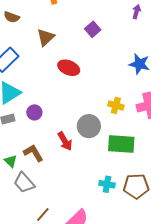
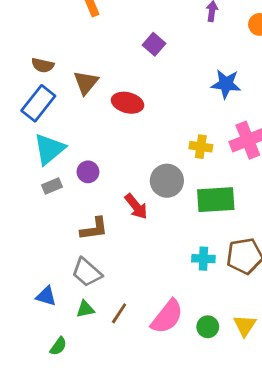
brown semicircle: (12, 17) -> (43, 65), moved
brown triangle: (46, 37) -> (86, 83), moved
brown L-shape: (33, 153) -> (94, 229), turned 120
green triangle: (11, 161) -> (85, 309), moved, turned -48

